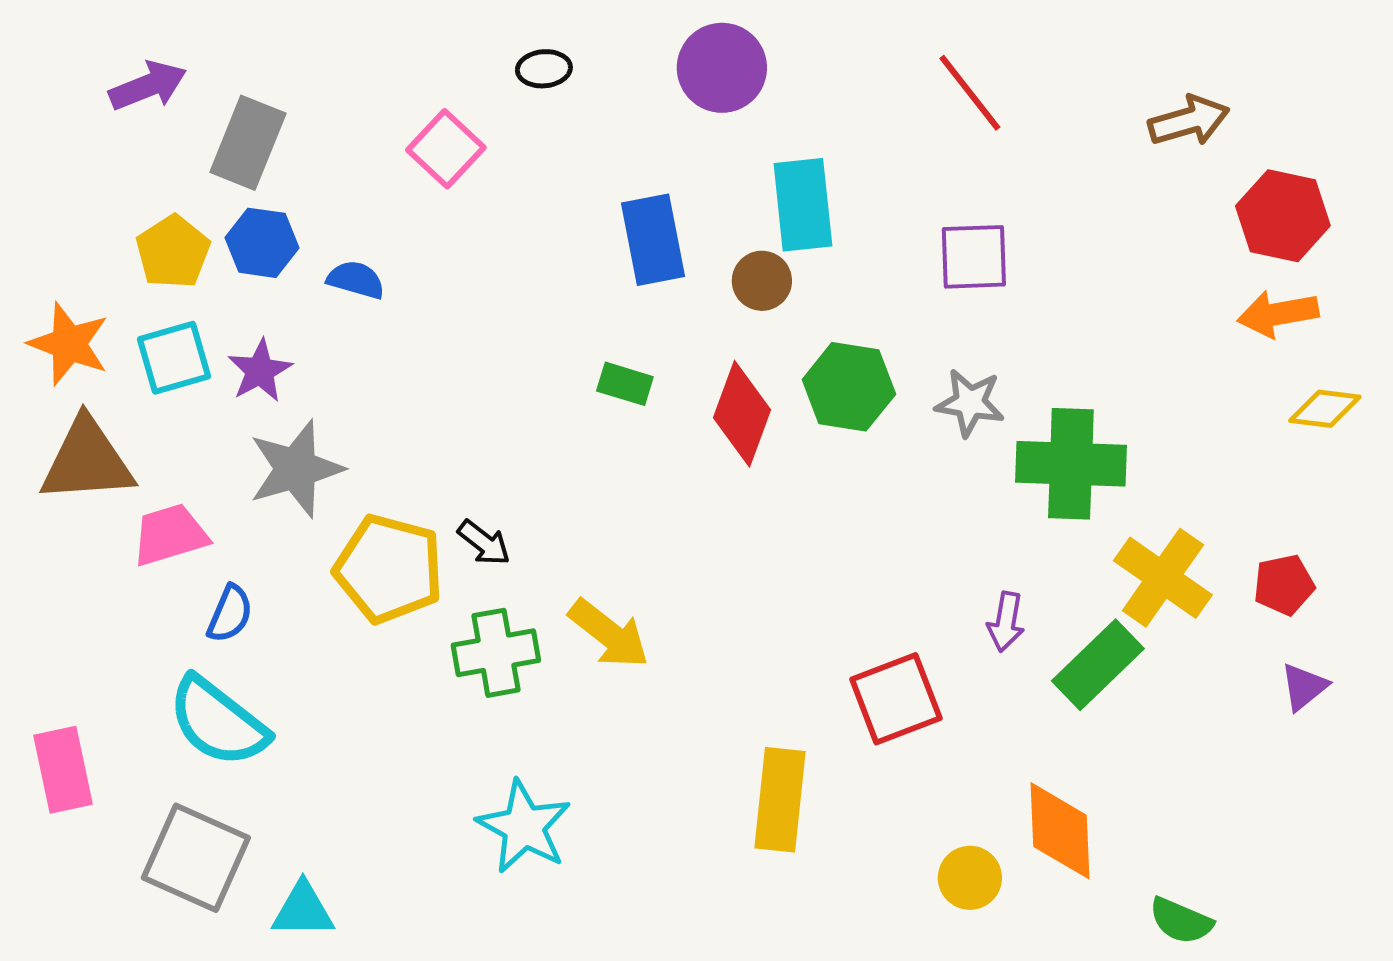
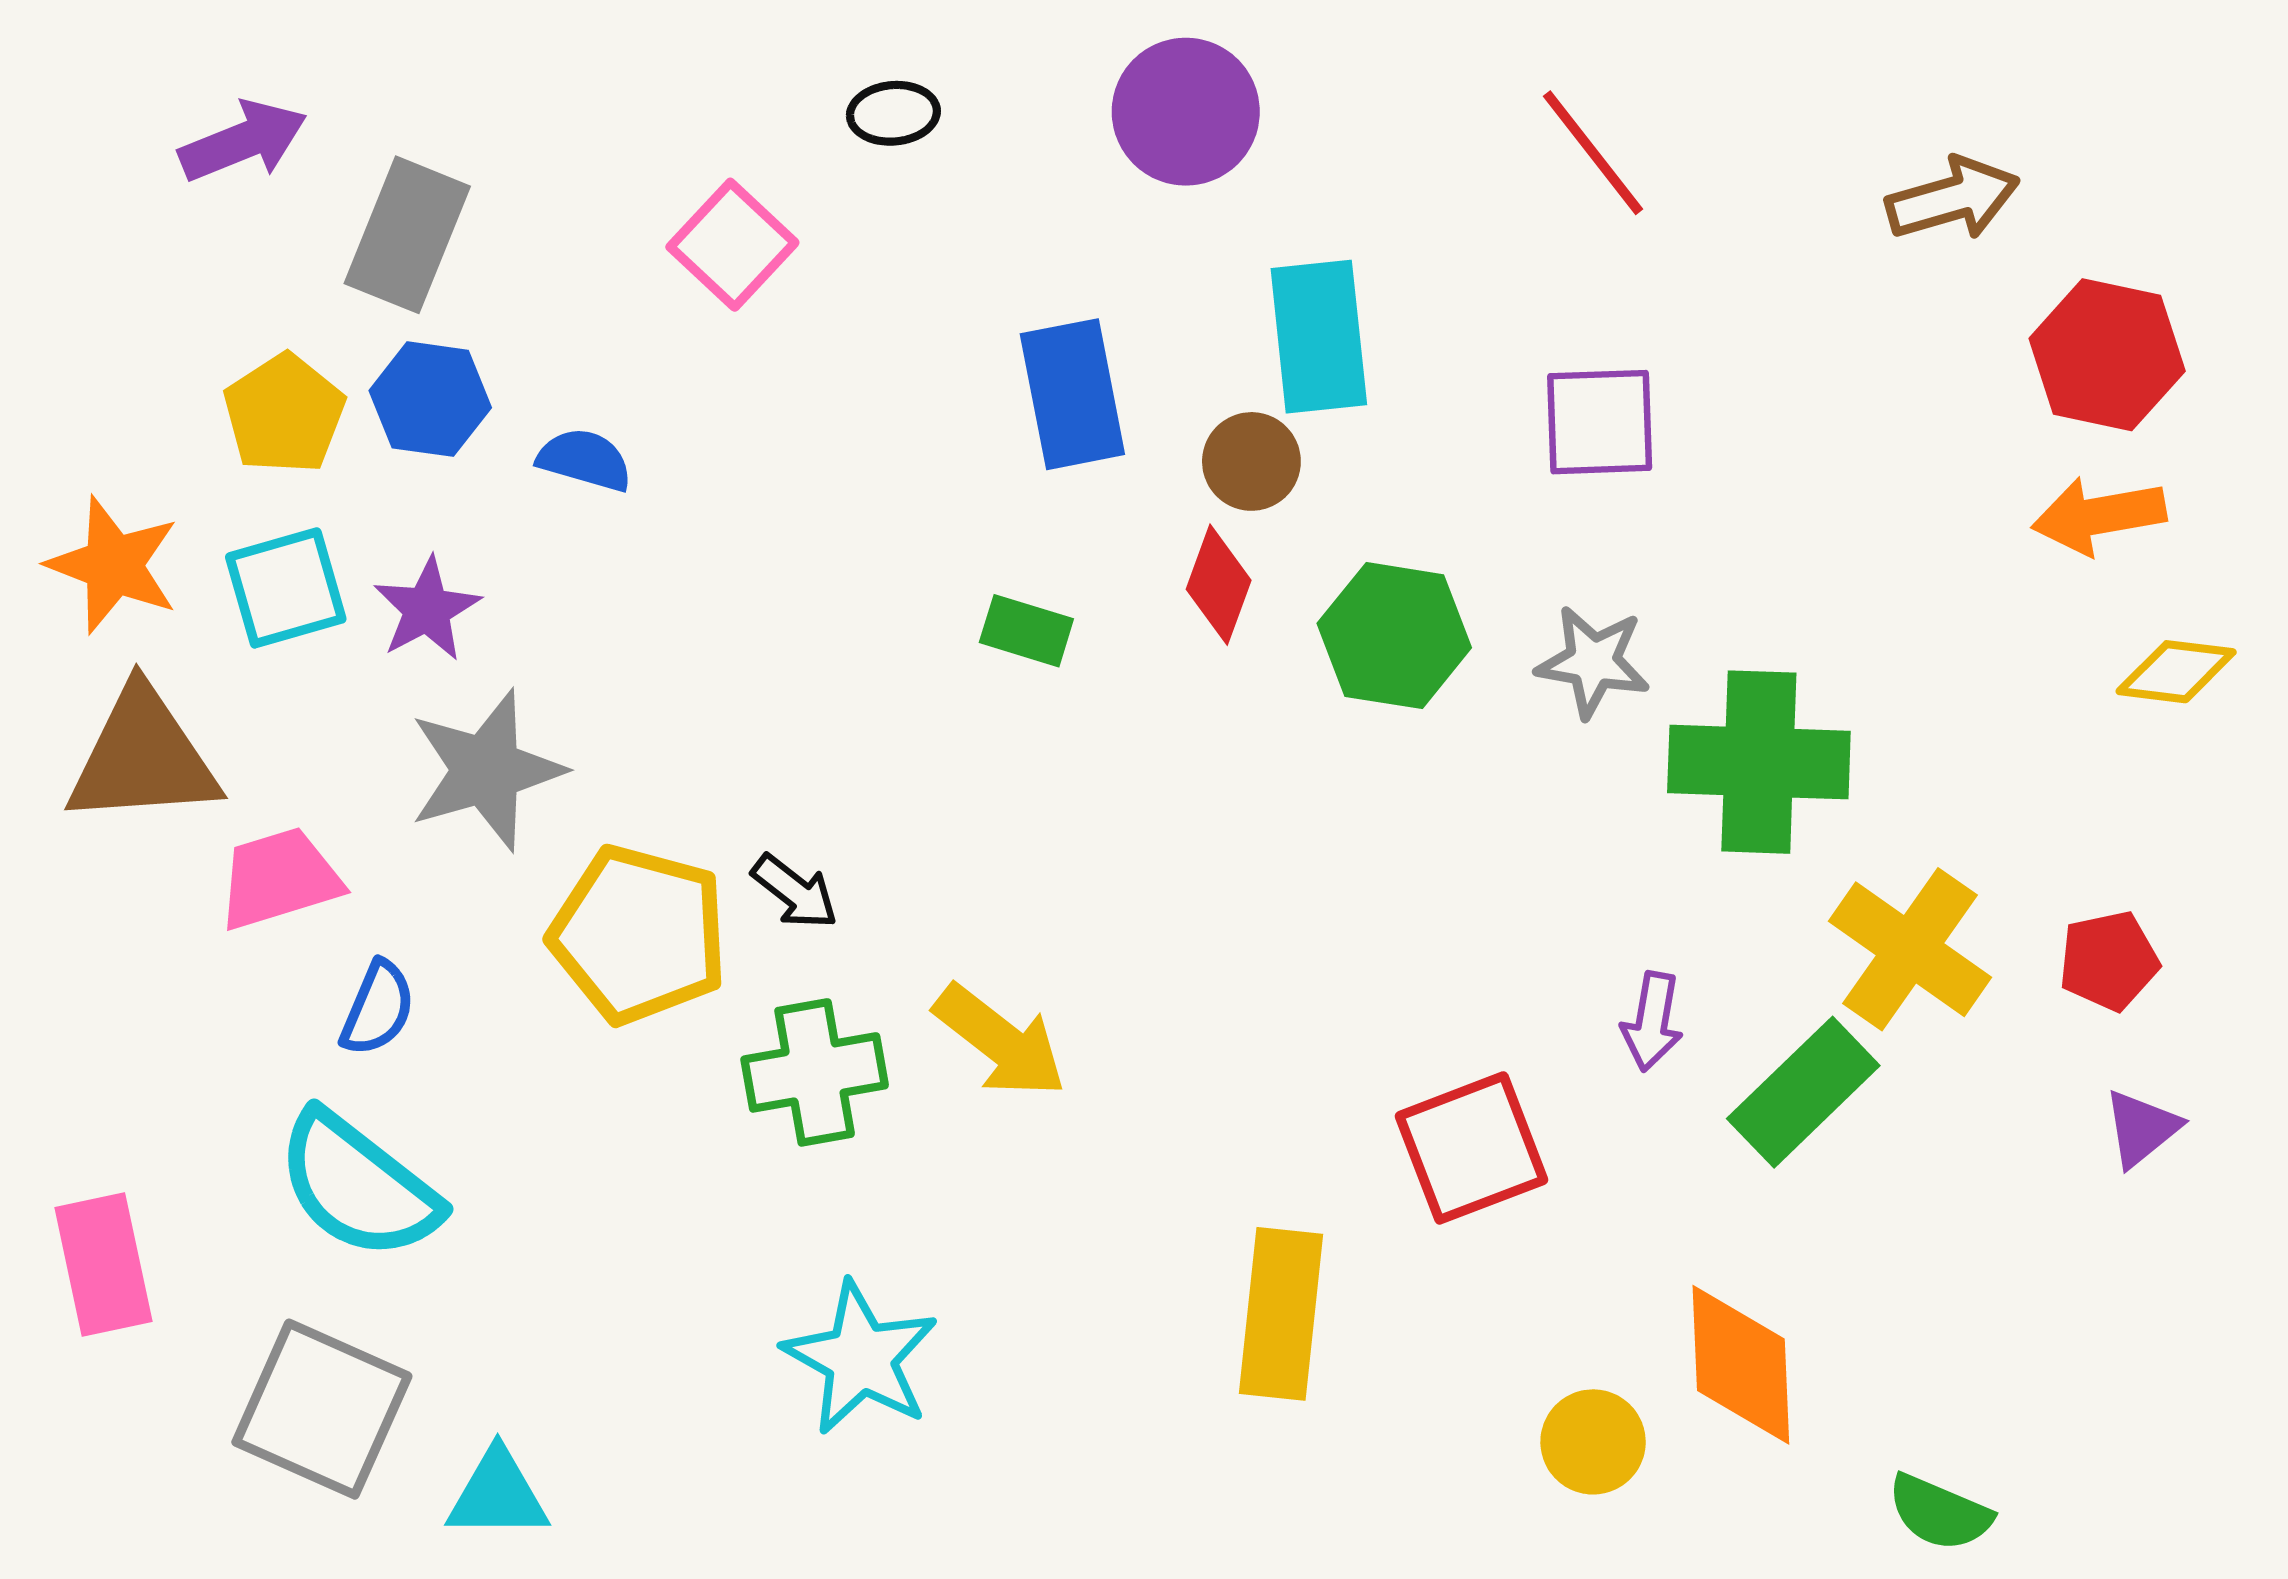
red diamond: (742, 414) -> (1219, 585), moved, size x0.7

